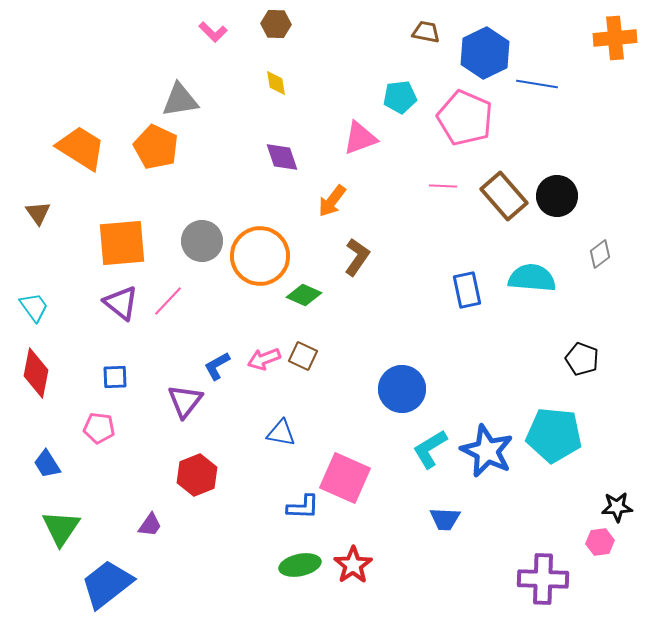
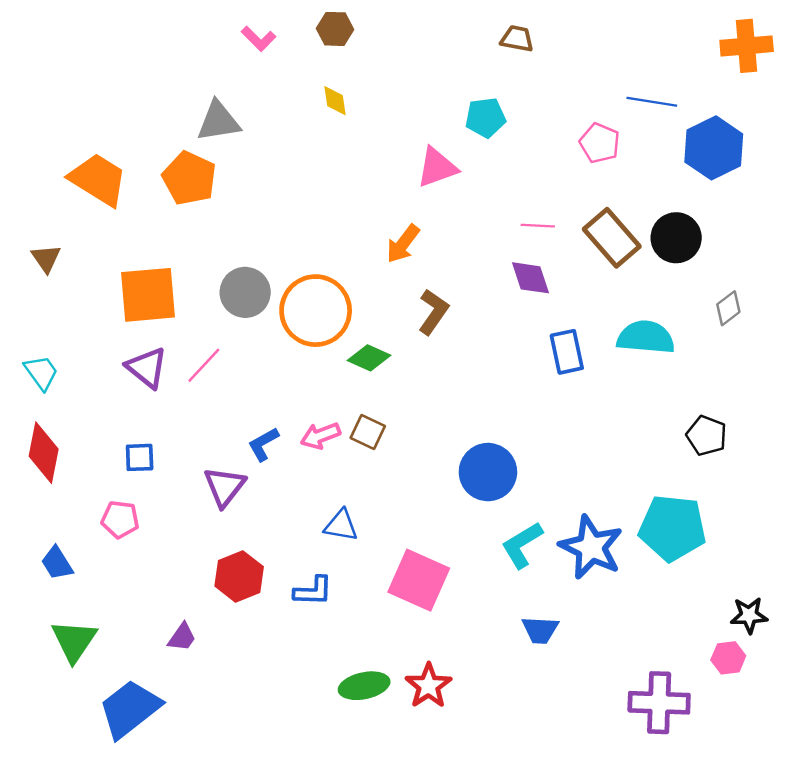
blue hexagon: (485, 53) -> (714, 148), moved
pink pentagon: (465, 118) -> (600, 143), moved, size x0.6
purple diamond: (282, 157) -> (530, 278), moved
blue L-shape: (303, 507) -> (313, 591), moved

